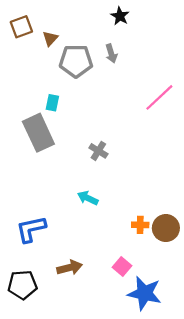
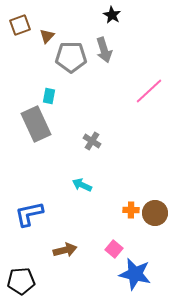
gray arrow: (111, 54) -> (104, 50), size x1.4
black pentagon: (22, 285) -> (21, 281), moved

